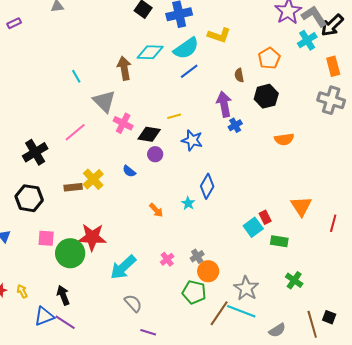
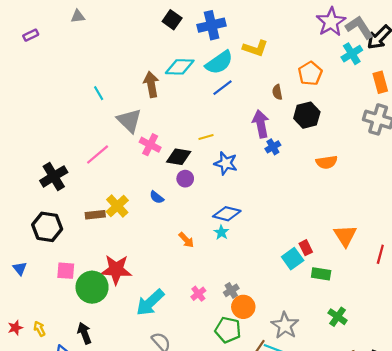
blue diamond: (207, 186) -> (227, 214), moved, turned 75

